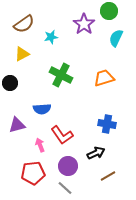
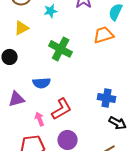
orange trapezoid: (104, 78) -> (104, 35), moved
red L-shape: (62, 135) -> (62, 109), turned -85
black arrow: (96, 153) -> (118, 123), moved, turned 54

